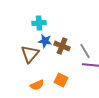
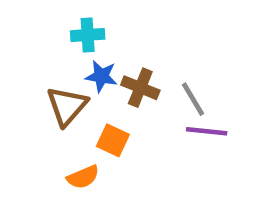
orange square: (61, 80) -> (113, 140), moved

